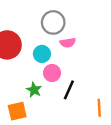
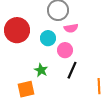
pink circle: (52, 73) -> (65, 50), moved

